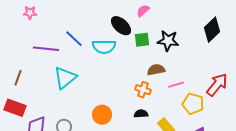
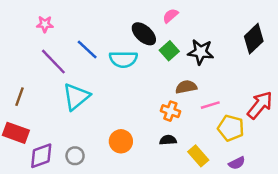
pink star: (30, 13) -> (45, 24), moved
green square: (142, 40) -> (169, 51), turned -35
purple line: (46, 49) -> (53, 62), turned 40

